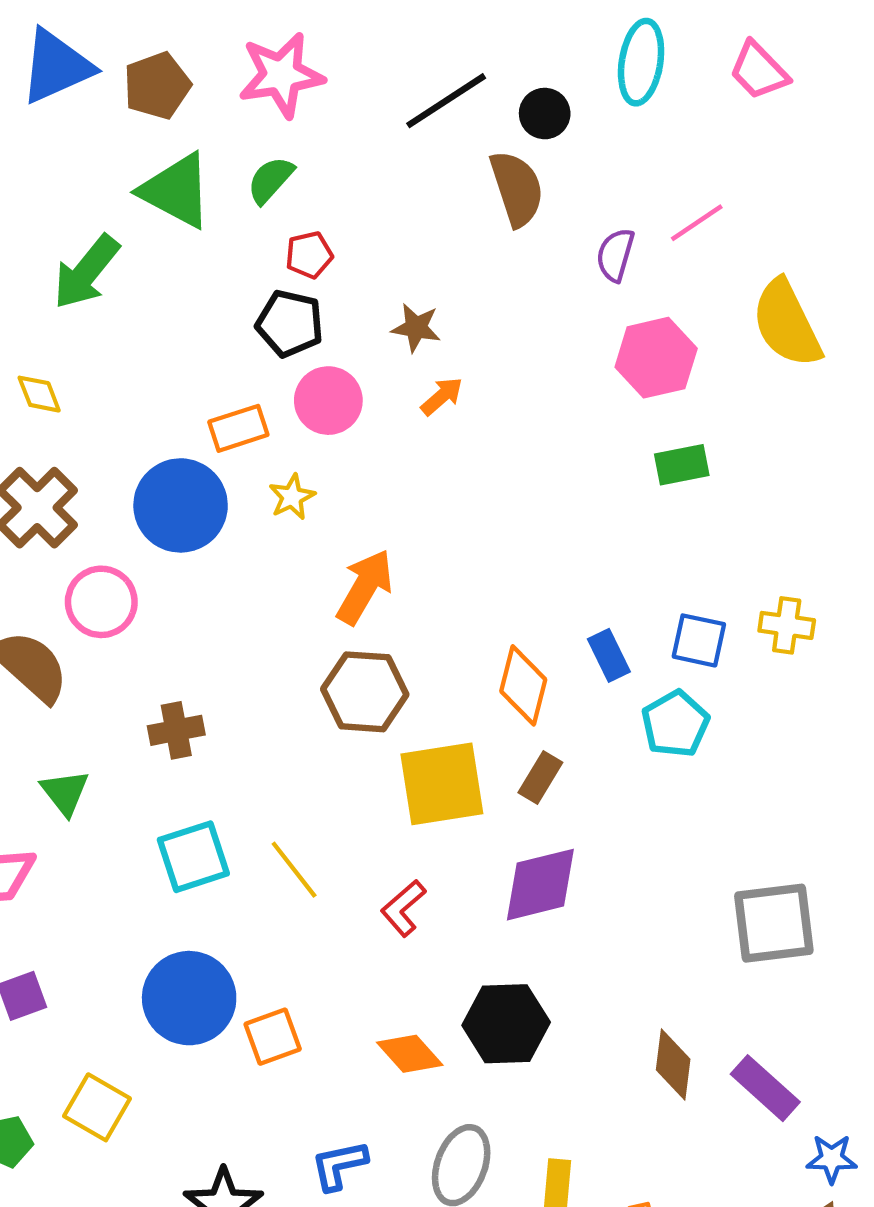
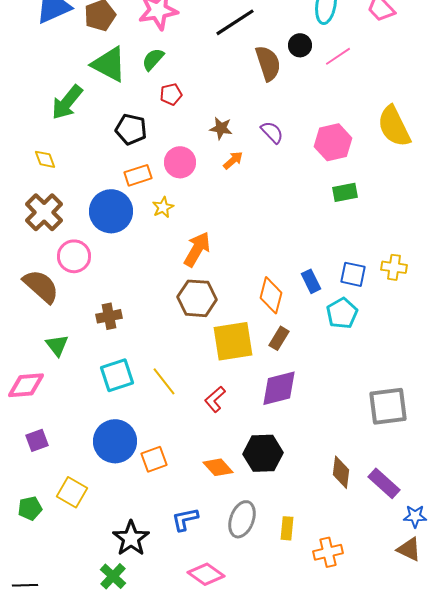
black circle: (545, 114) -> (300, 45), moved
pink line: (697, 223) -> (338, 56), moved
purple semicircle: (615, 255) -> (272, 132), moved, turned 120
black pentagon: (290, 323) -> (131, 129), moved

